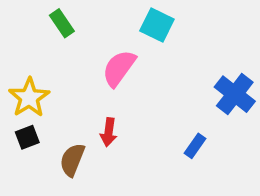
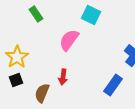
blue rectangle: (195, 146) -> (113, 85), size x1.5

